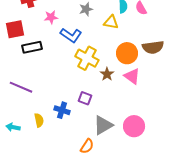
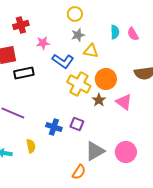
yellow triangle: (111, 22) -> (91, 51), moved
orange circle: (127, 53) -> (106, 79), moved
blue cross: (62, 110) -> (54, 127), moved

